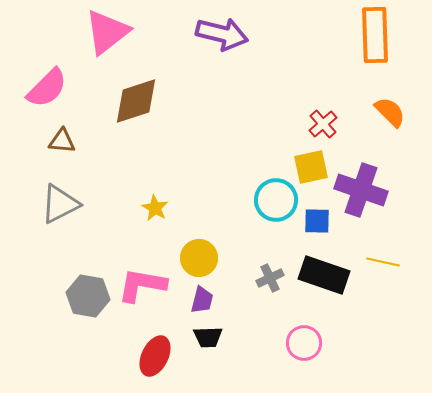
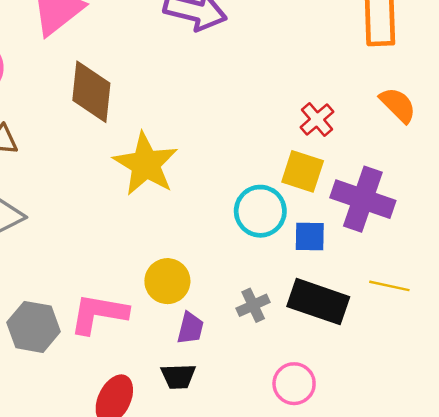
brown diamond: (136, 101) -> (91, 92), turned -66
yellow square: (311, 167) -> (303, 171), turned 30
yellow star: (155, 208) -> (146, 164), moved, size x2.0
purple trapezoid: (202, 300) -> (190, 328), moved

